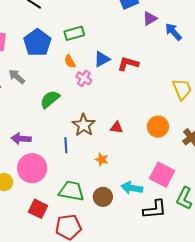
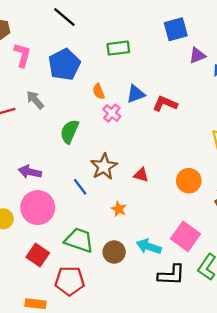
green rectangle: (74, 33) -> (118, 48), moved
green semicircle: (50, 99) -> (69, 131), turned -35
blue line: (66, 145) -> (80, 187), turned -42

